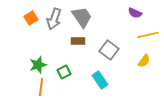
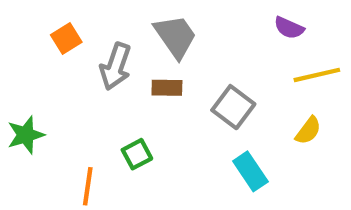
gray arrow: (54, 19) -> (116, 66), moved
green star: (38, 65) -> (26, 135), moved
cyan rectangle: (100, 80) -> (250, 171), moved

